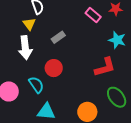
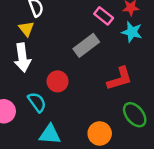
gray rectangle: (58, 37) -> (86, 45), moved, size x1.5
cyan star: (117, 40) -> (132, 32), moved

